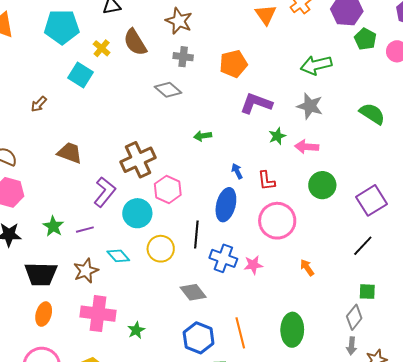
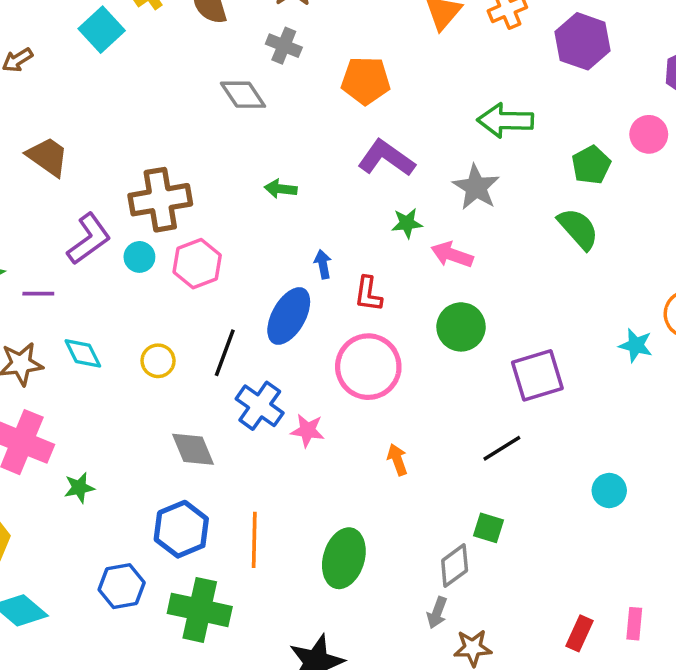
green pentagon: (365, 39) -> (591, 165), moved
cyan circle: (137, 213) -> (139, 257), moved, size x0.6
yellow circle: (161, 249) -> (158, 361), size x0.7

